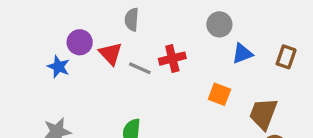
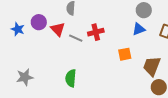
gray circle: (219, 24) -> (144, 10), moved
blue star: (59, 67) -> (18, 29), moved
orange square: (219, 94) -> (125, 54), turned -32

